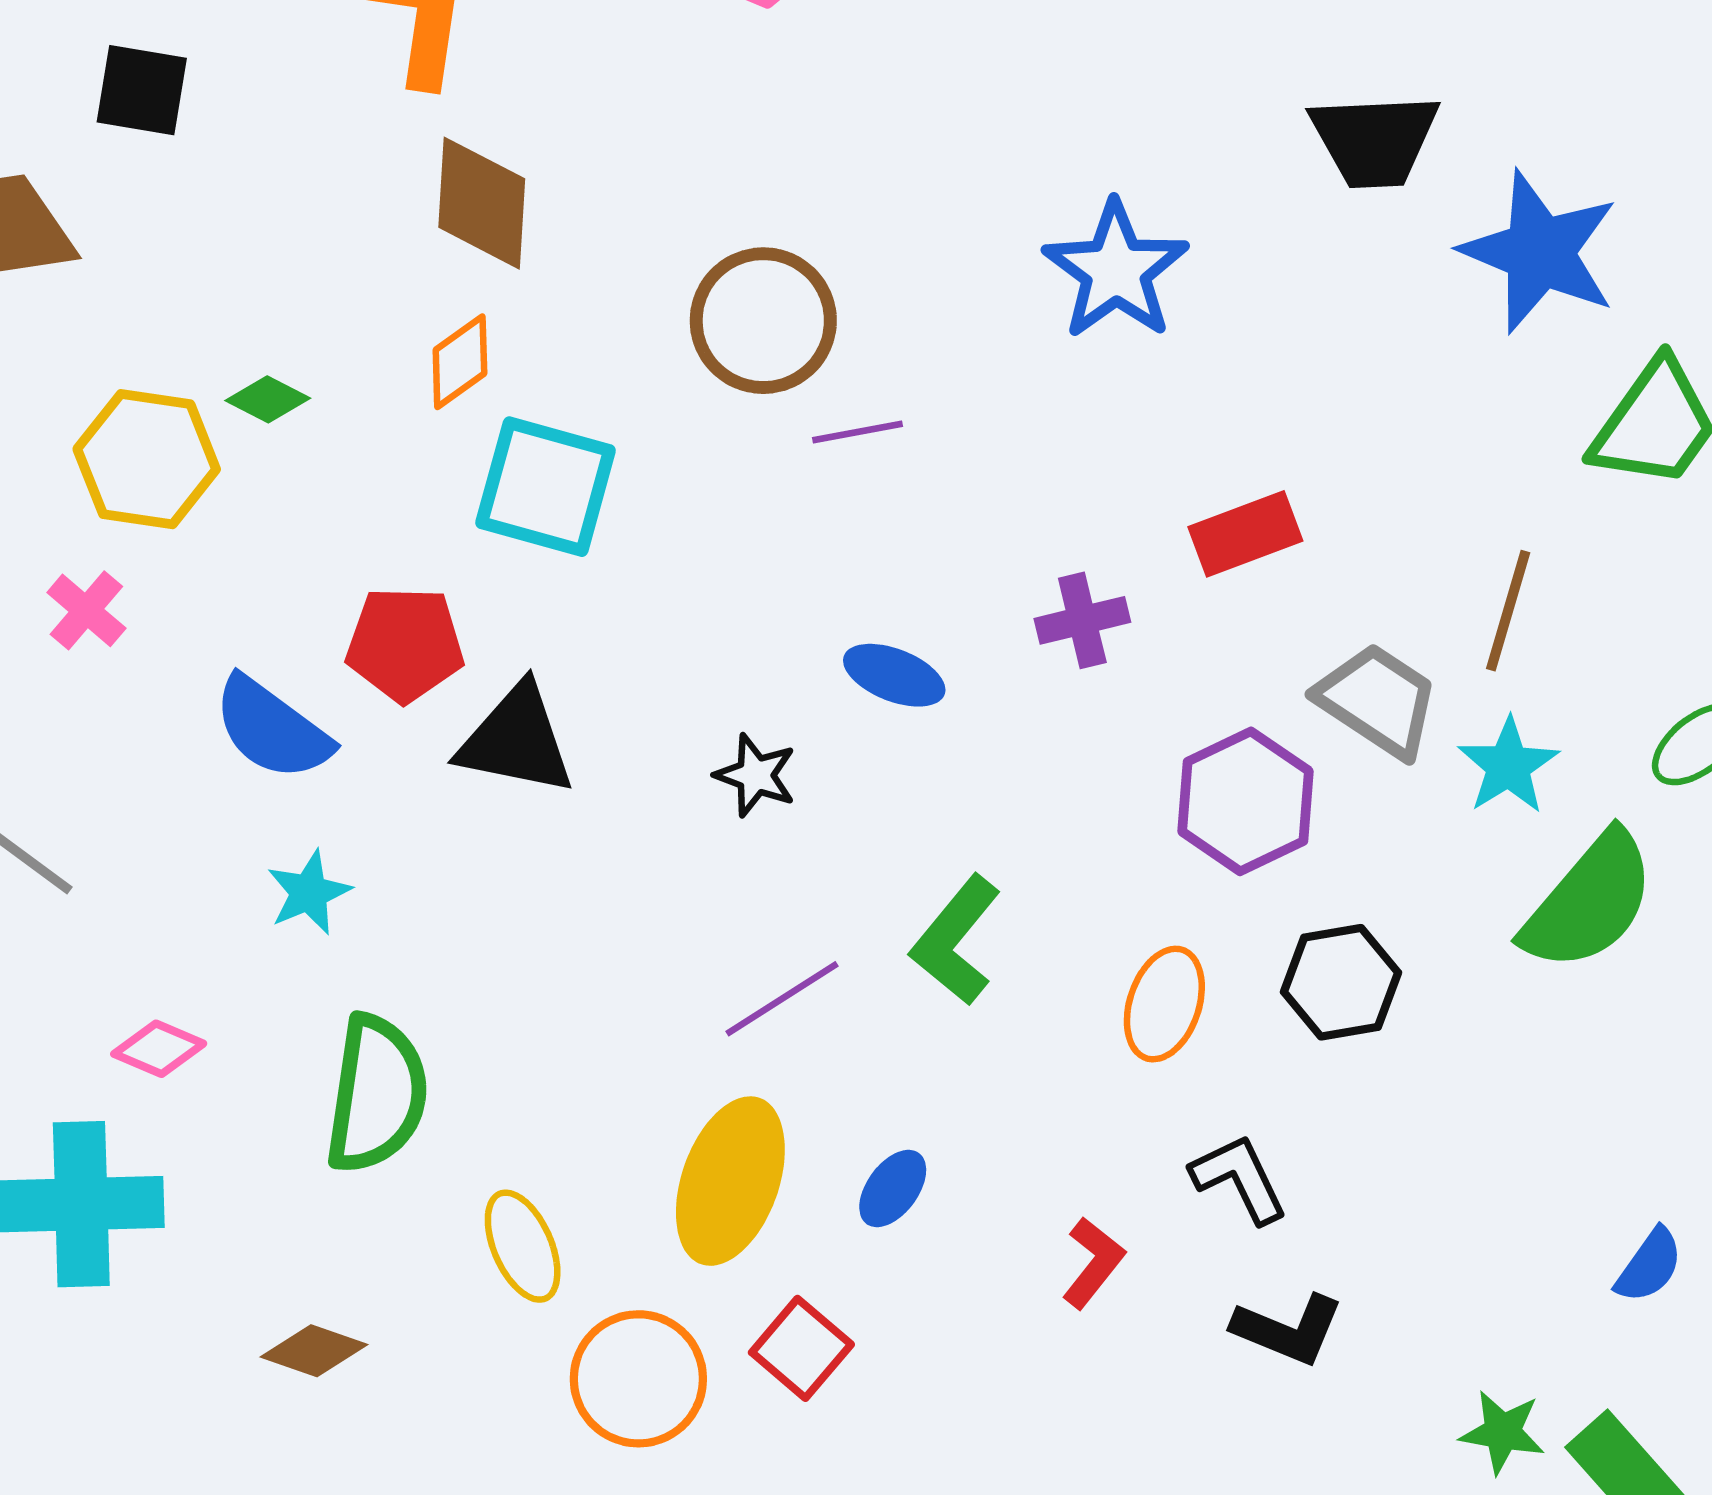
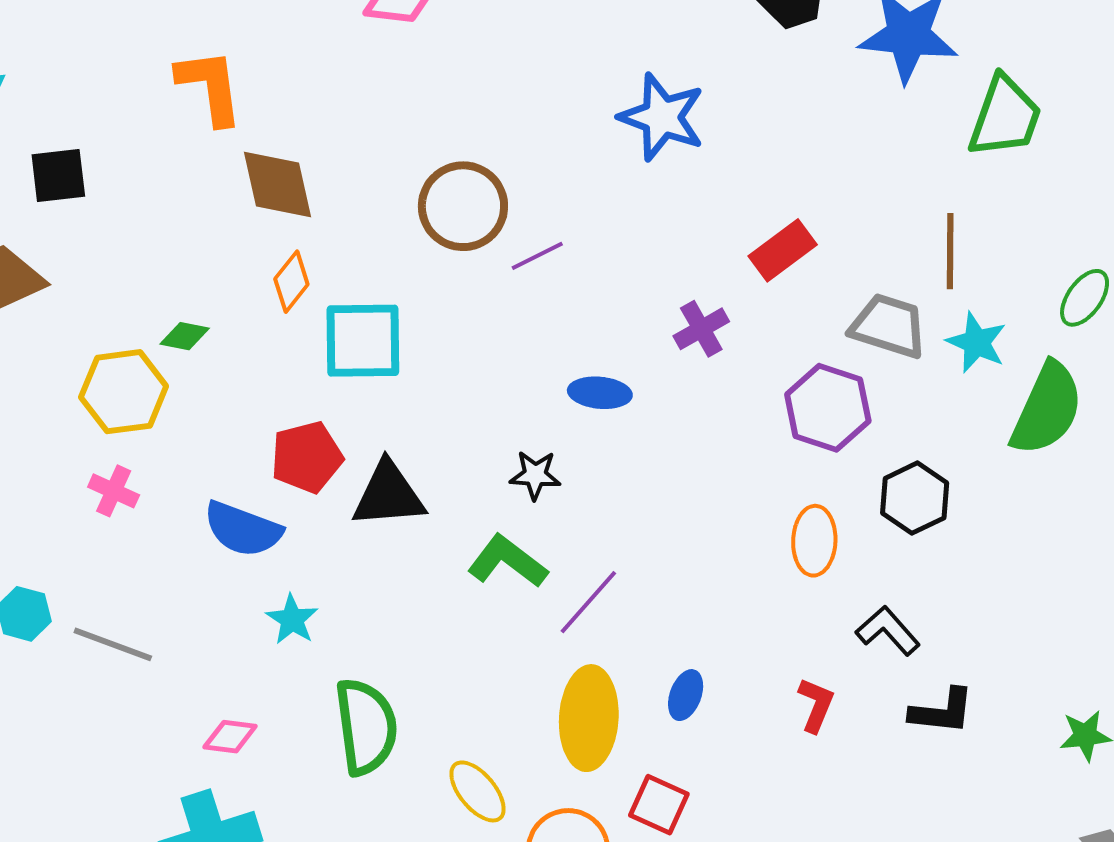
green L-shape: (956, 940) -> (507, 561), moved, turned 104

